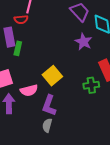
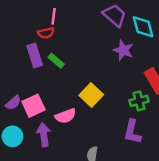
green rectangle: (18, 48) -> (56, 61), moved, turned -56
purple L-shape: (49, 105) -> (132, 132), moved

